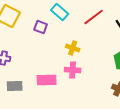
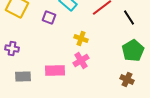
pink cross: (73, 70) -> (81, 60), turned -35

